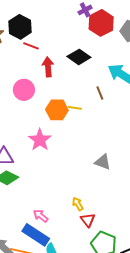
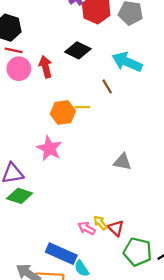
red line: (31, 46) -> (14, 50), moved
pink circle: (24, 90) -> (19, 69), moved
yellow arrow: (78, 204) -> (100, 223), moved
pink arrow: (41, 216) -> (87, 228), moved

